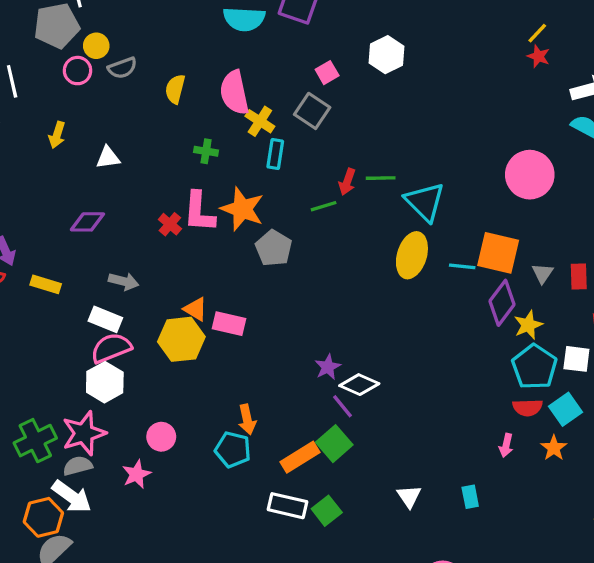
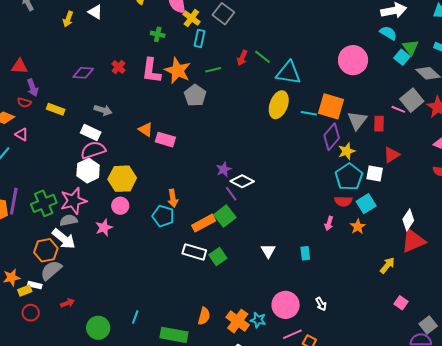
white triangle: (108, 158) -> (95, 12), moved, turned 35
green line: (381, 178) -> (263, 57), turned 36
cyan triangle: (425, 202) -> (288, 73), turned -40
green line: (324, 206) -> (213, 70), moved
red cross: (170, 224) -> (118, 67), moved
gray triangle: (543, 273) -> (357, 120), size x1.5
yellow hexagon: (181, 339) -> (122, 179), moved

